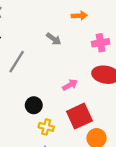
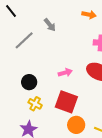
gray arrow: (54, 39) -> (50, 25), moved
red square: (79, 116) -> (66, 102), turned 30

